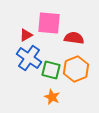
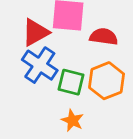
red triangle: (26, 35) -> (36, 32), size x1.5

